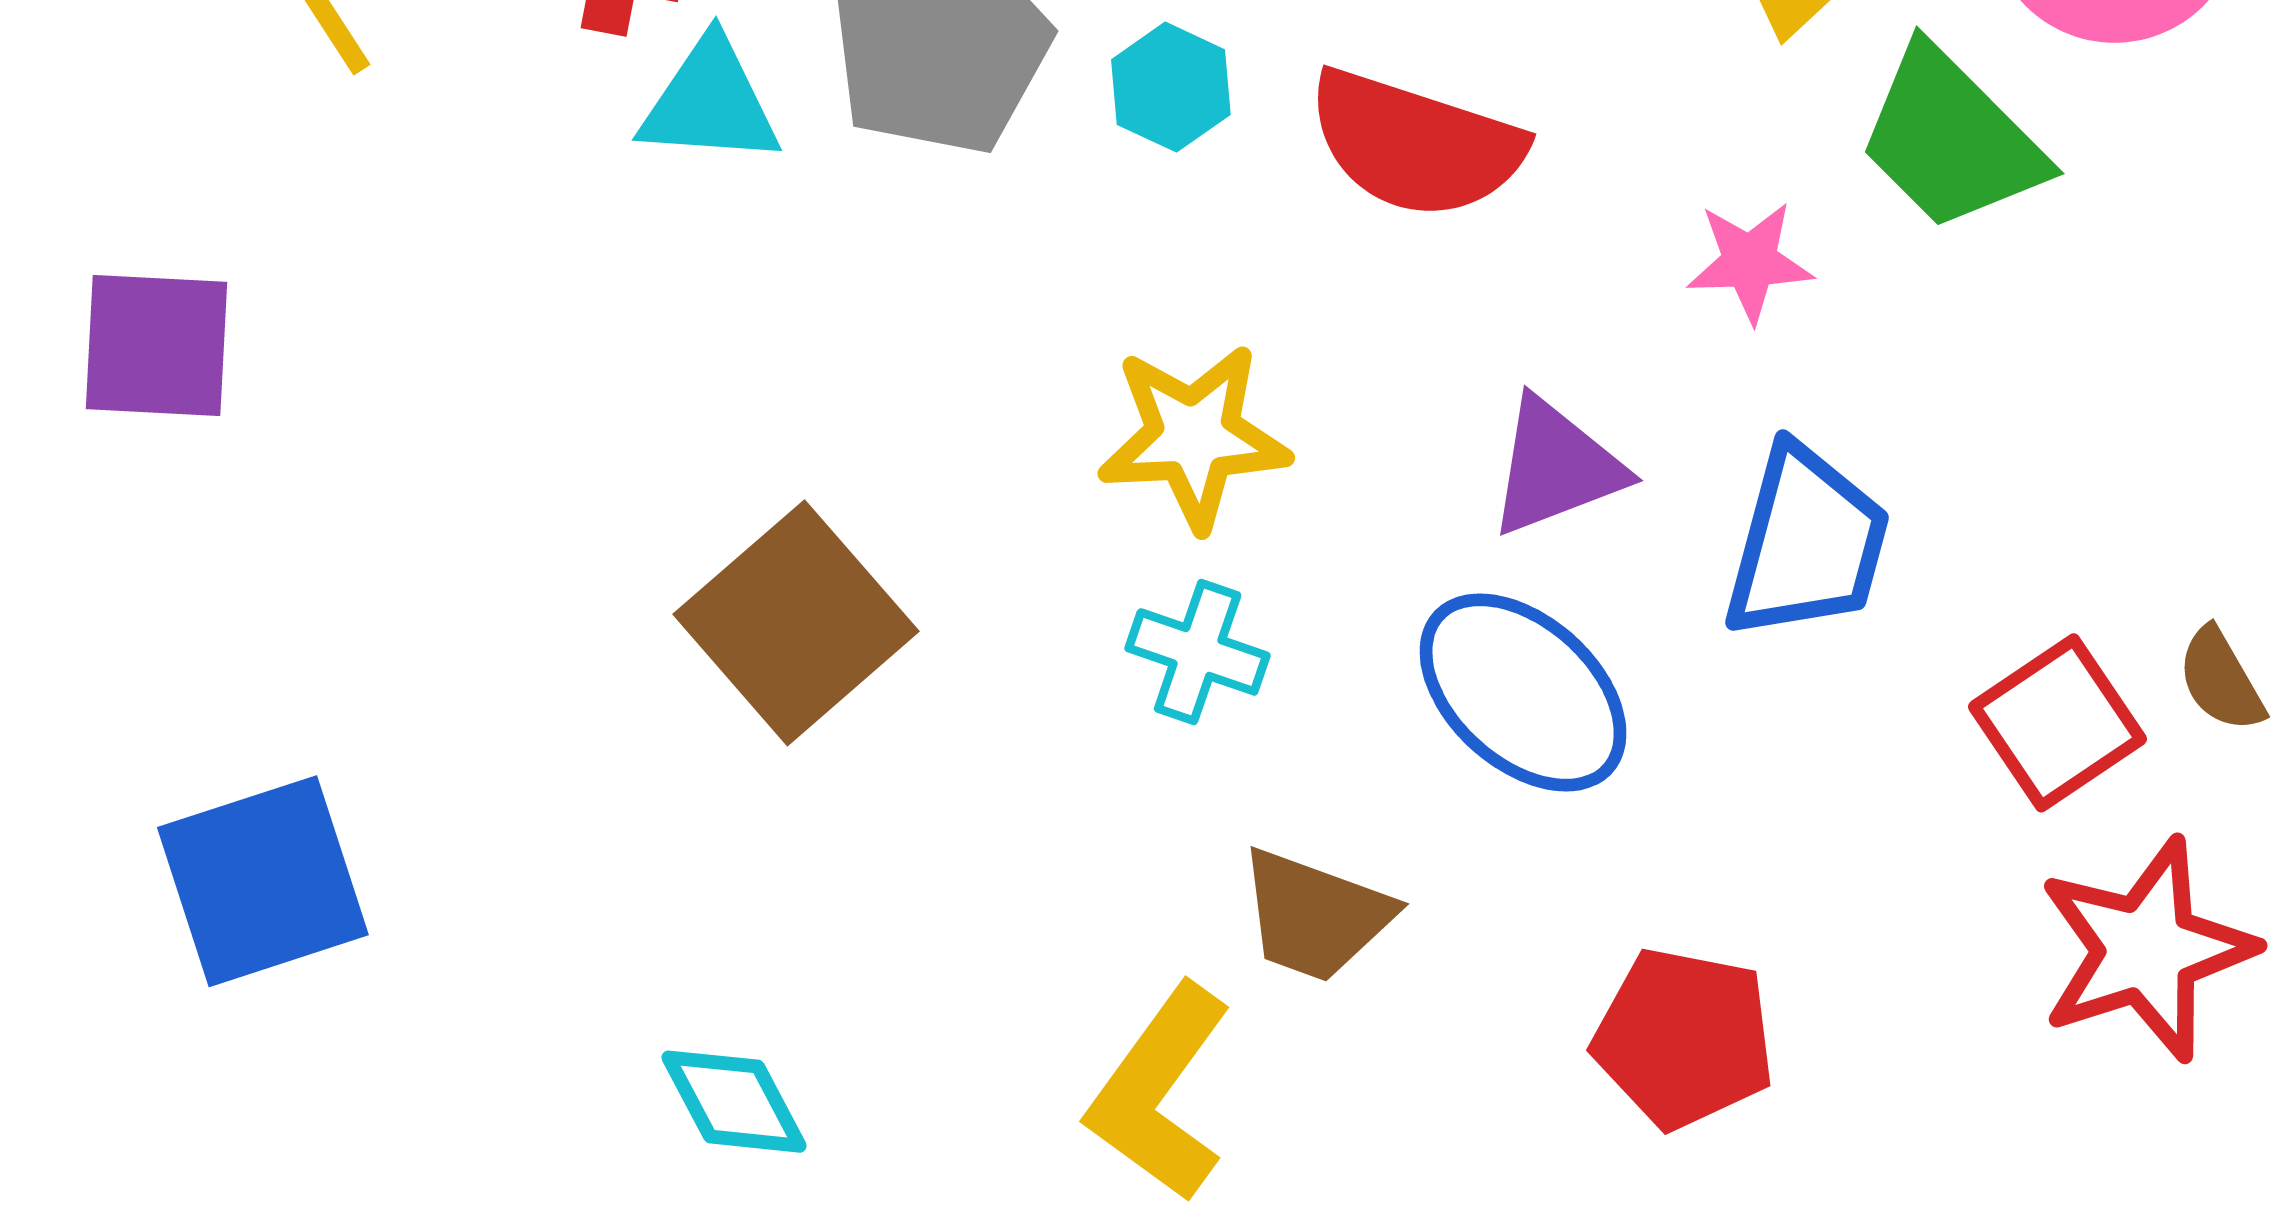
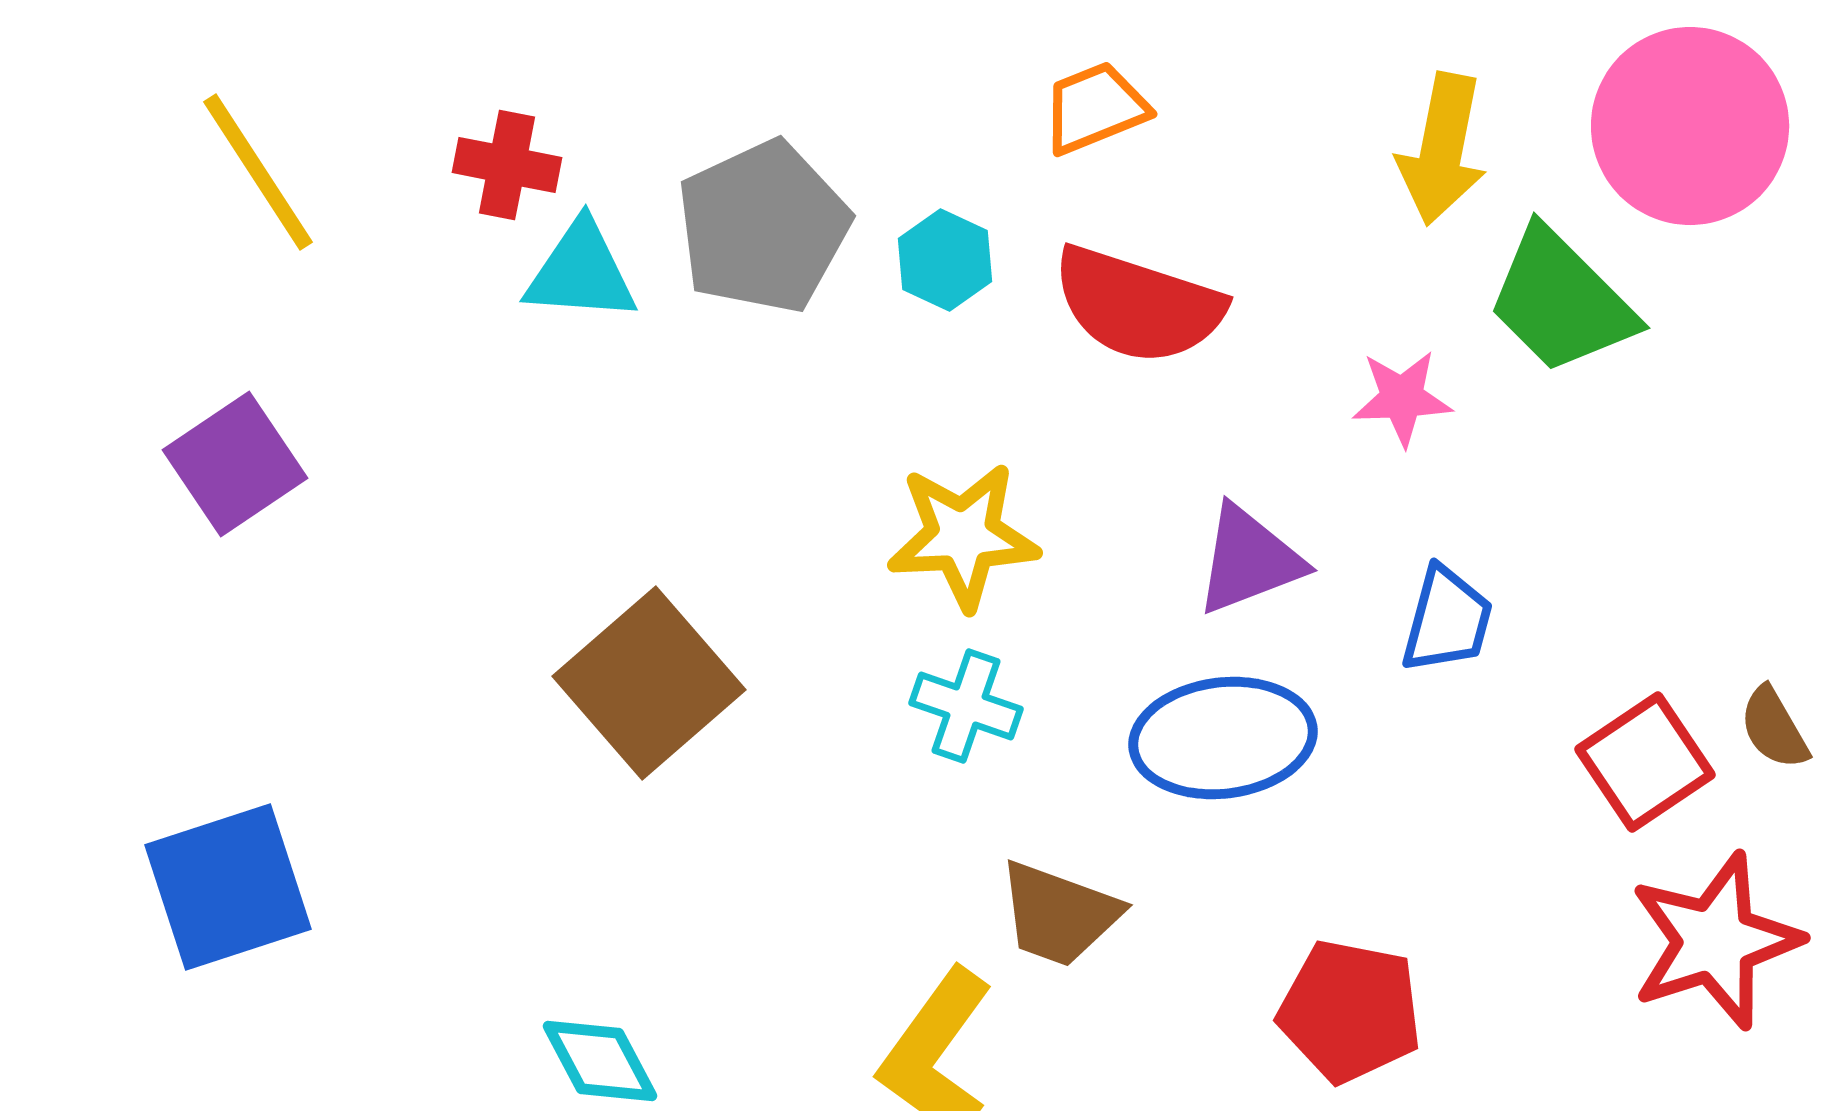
purple square: (156, 345) -> (235, 464), moved, turned -37
blue trapezoid: (1807, 543) -> (1447, 620), size x0.7
blue ellipse: (1523, 692) -> (1223, 738), turned -49

